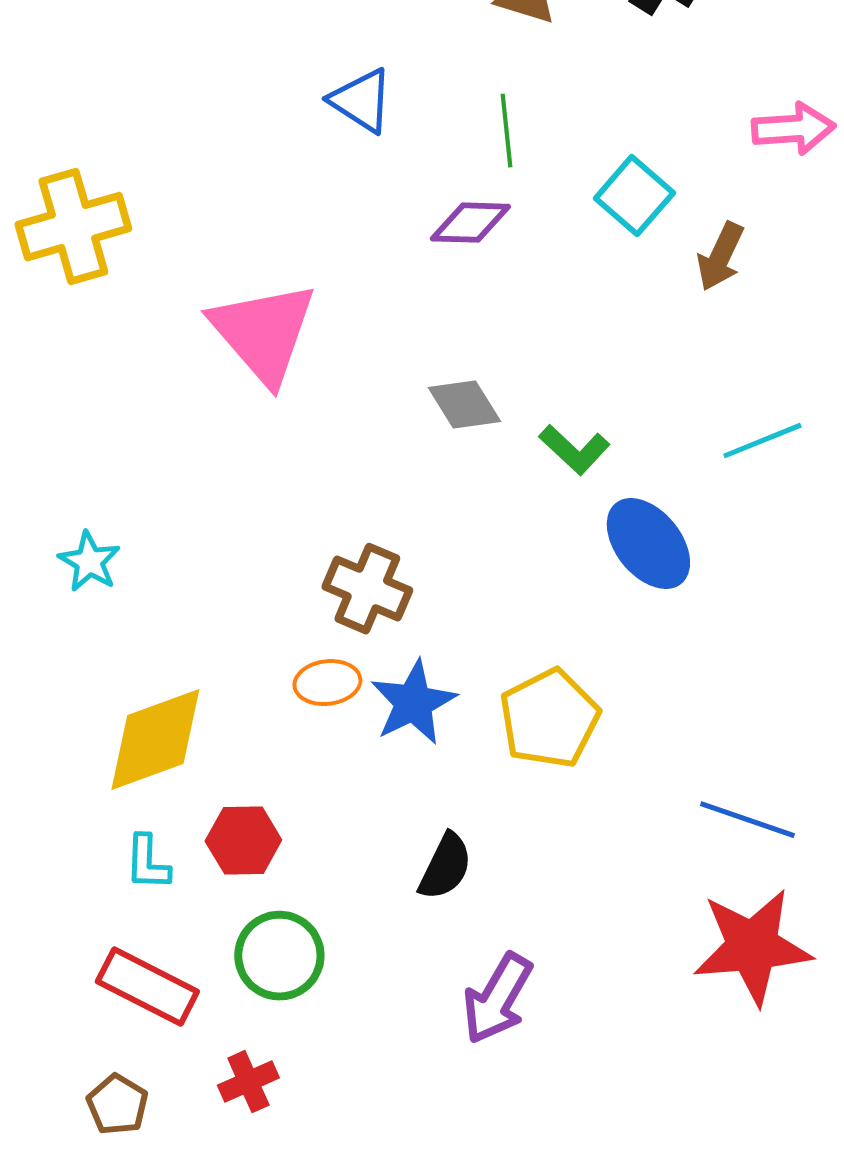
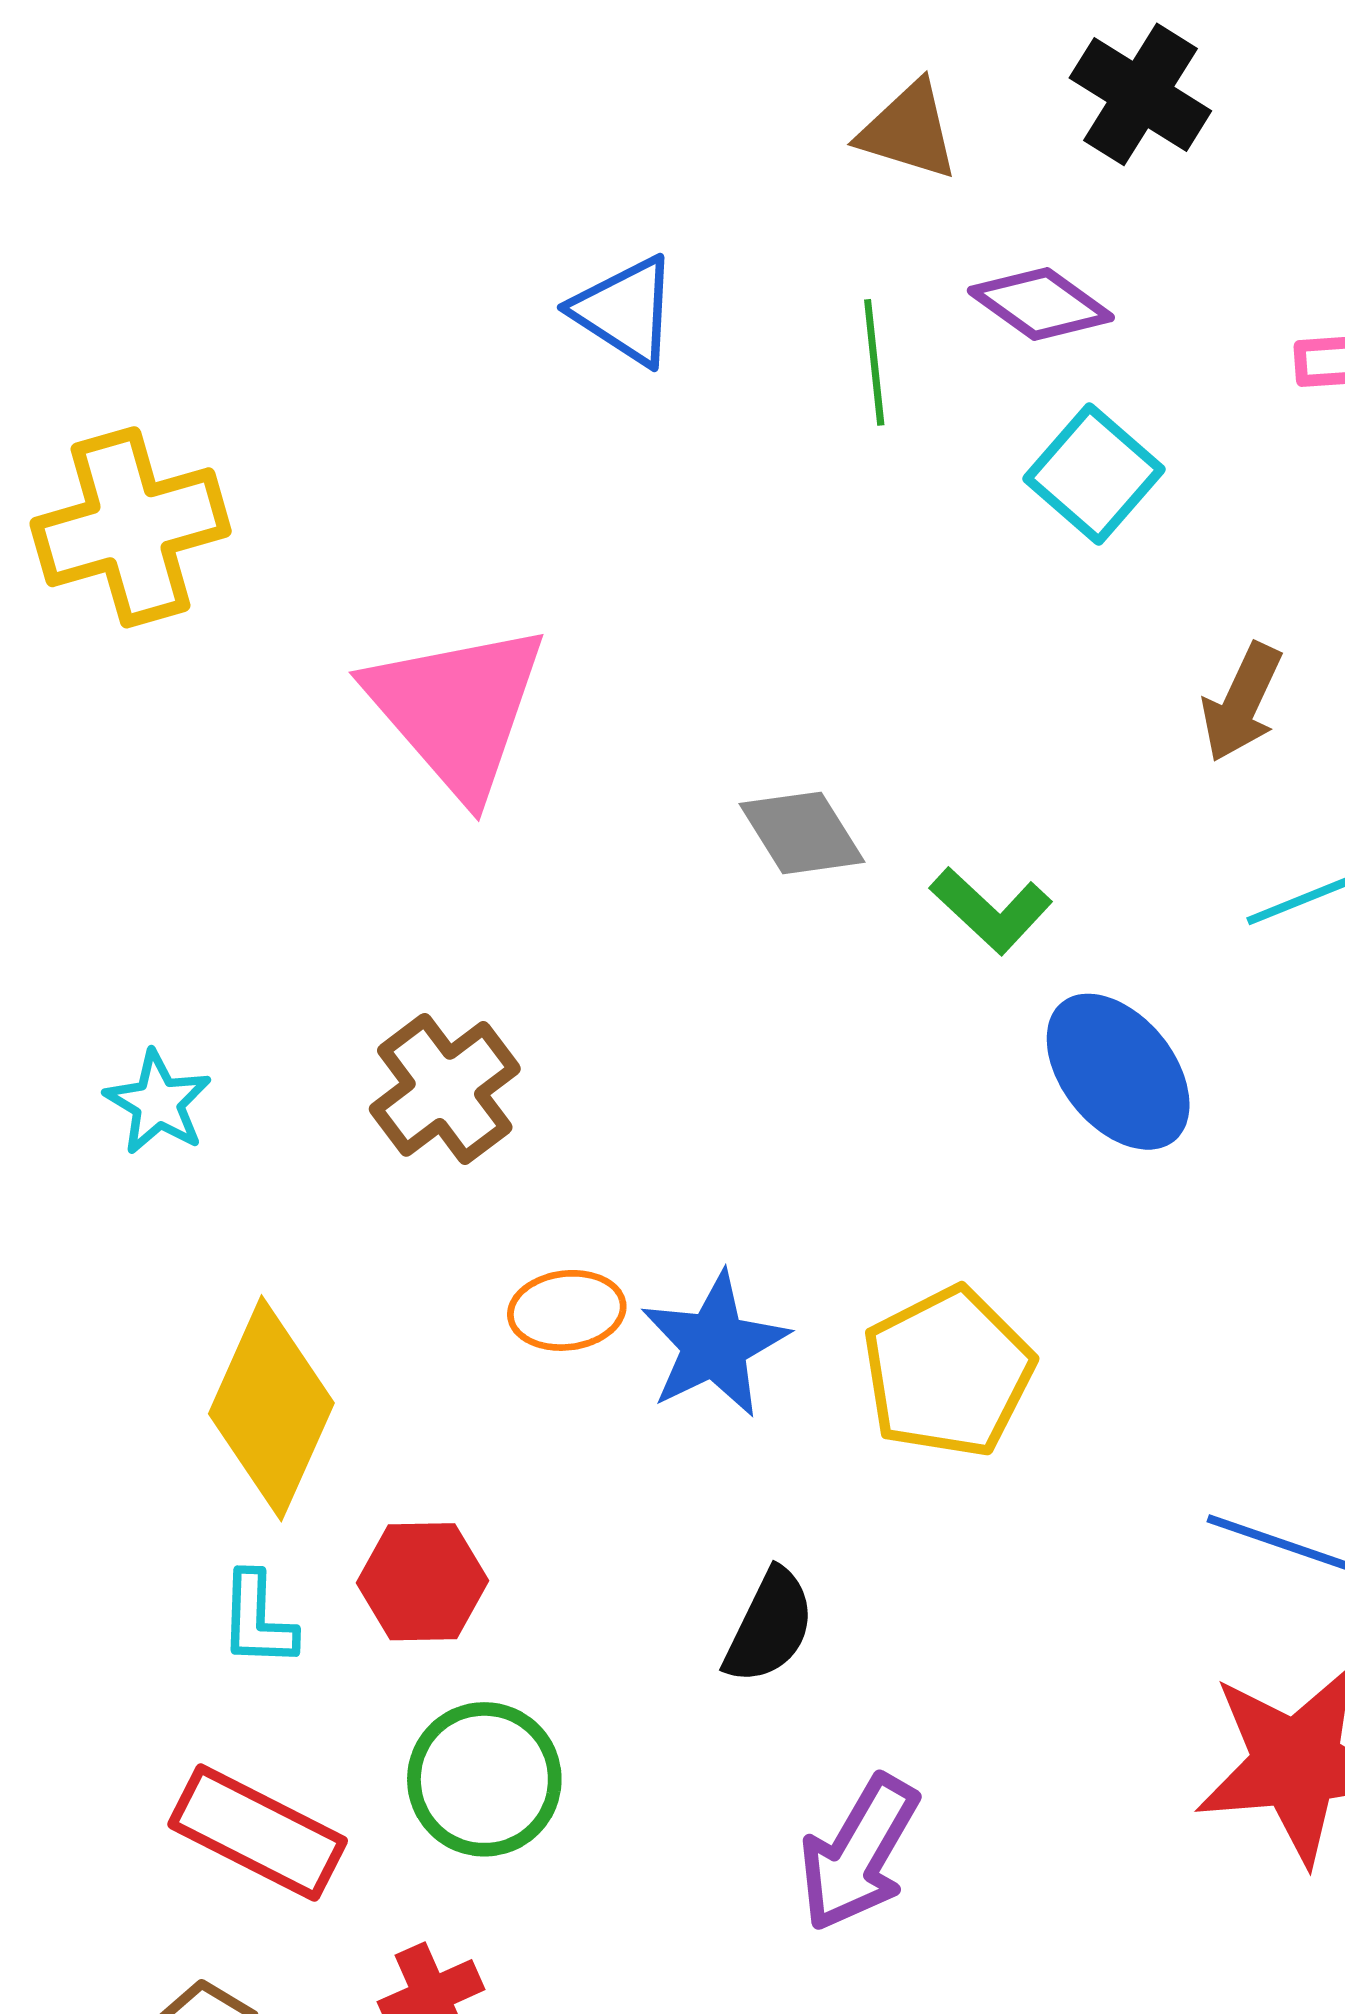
purple diamond: (470, 223) -> (1041, 304), moved, turned 34
brown arrow: (720, 257) -> (1242, 702), moved
brown cross: (367, 589) -> (445, 1089), moved, turned 30
yellow diamond: (155, 740) -> (271, 1408), turned -46

